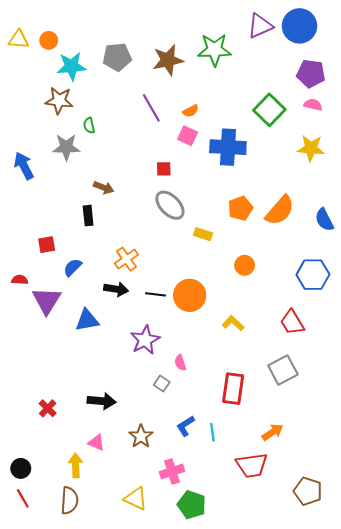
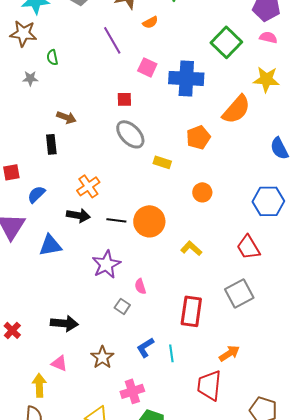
orange semicircle: (191, 111) -> (150, 22), moved
gray star: (66, 147) -> (30, 78), size x0.6
orange semicircle: (280, 210) -> (236, 109), moved
red trapezoid: (252, 465) -> (209, 385), turned 104

